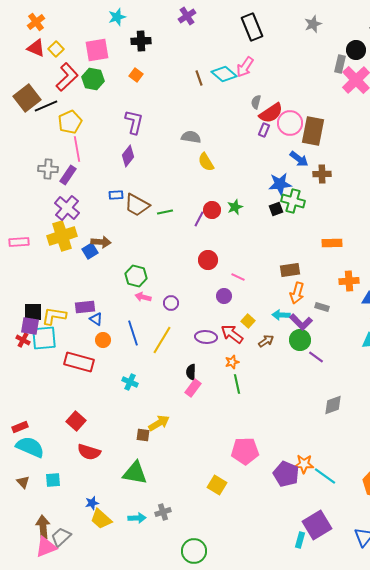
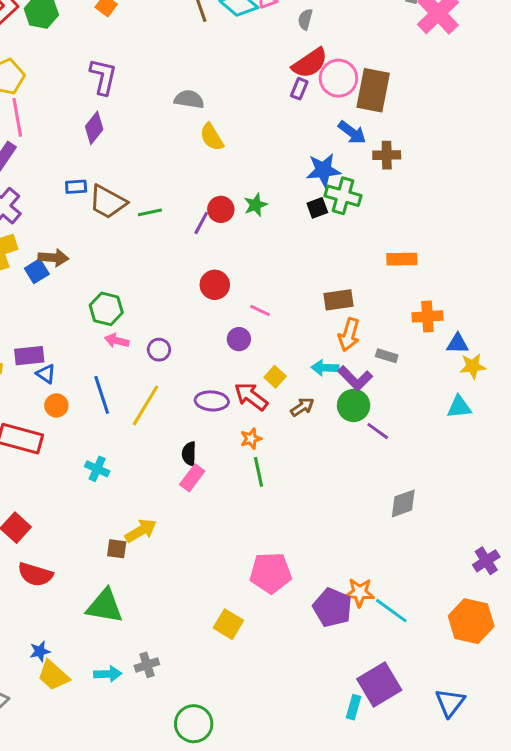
gray semicircle: (256, 102) -> (305, 19), moved

